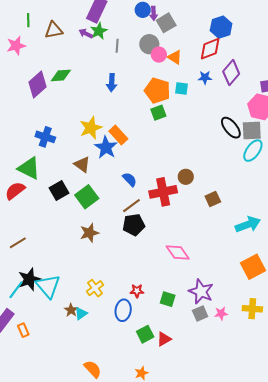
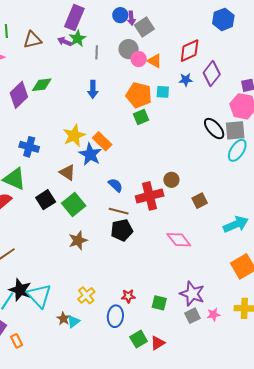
blue hexagon: (221, 27) -> (223, 19), moved
brown line: (132, 206) -> (119, 211), turned 54
pink diamond: (178, 253) -> (179, 240), moved
black star: (29, 279) -> (20, 290), turned -30

